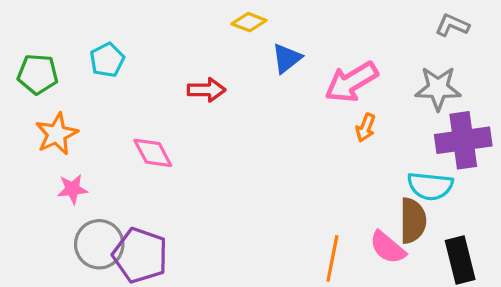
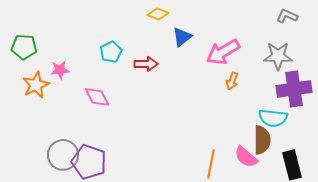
cyan pentagon: (107, 60) -> (111, 52), moved
red arrow: (206, 90) -> (146, 64), moved
pink star: (72, 189) -> (60, 70), moved

